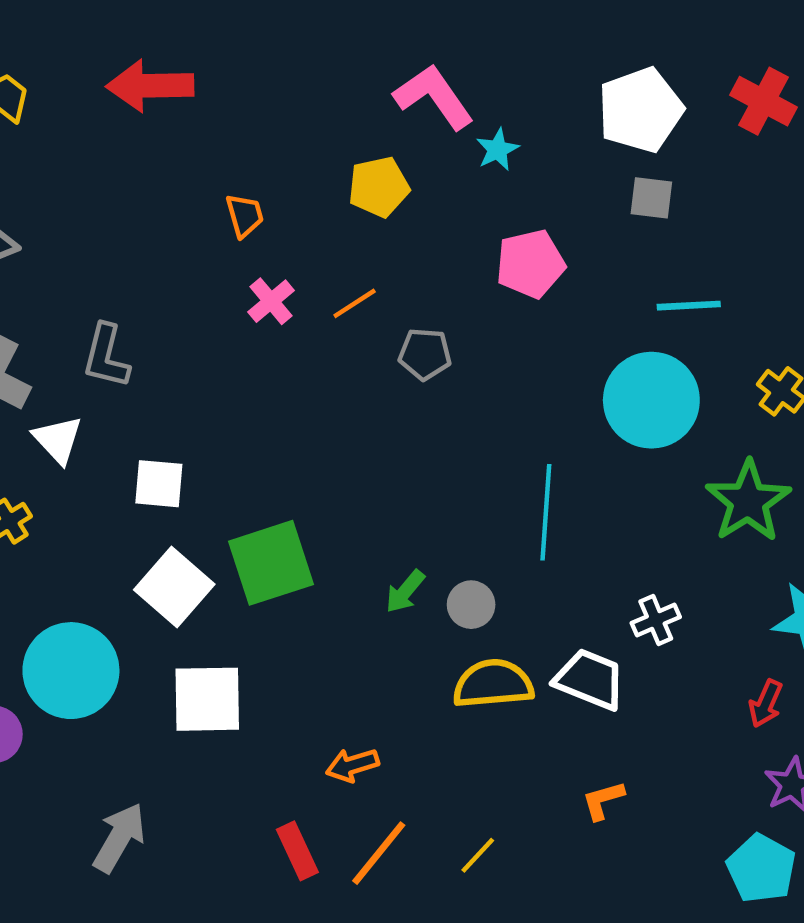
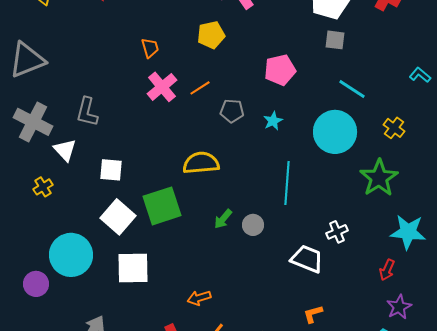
cyan star: (497, 149) -> (273, 121), moved
pink cross: (271, 301) -> (162, 87), size x1.4
cyan line: (689, 306) -> (352, 89), turned 36
yellow semicircle: (493, 684) -> (201, 163), moved

